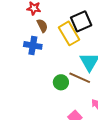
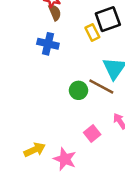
brown semicircle: (42, 26) -> (55, 12), moved
yellow rectangle: (69, 33) -> (92, 32), size x0.6

